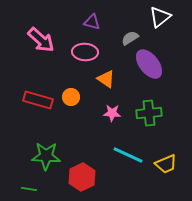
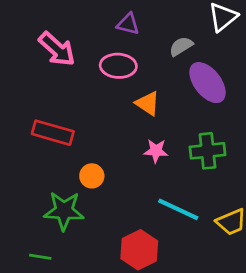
orange circle: (71, 97) -> (92, 176), moved
red hexagon: (82, 177) -> (139, 250), moved

